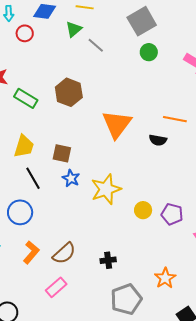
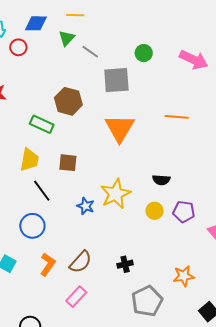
gray square: (142, 21) -> (116, 80), moved, turned 32
green rectangle: (26, 98) -> (42, 124), moved
black semicircle: (158, 140) -> (161, 180), moved
blue star: (71, 178) -> (86, 206), moved
orange star: (165, 278) -> (184, 276), turned 30

